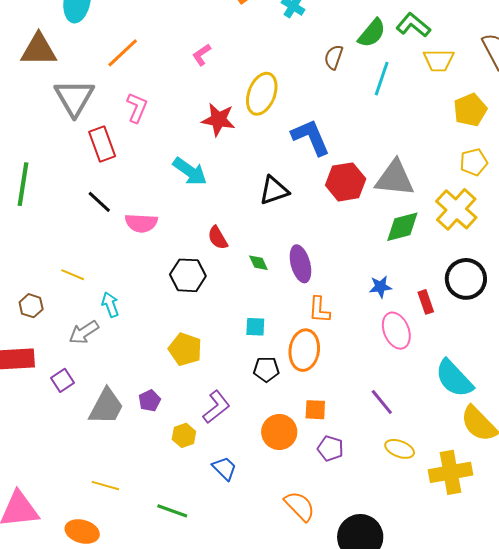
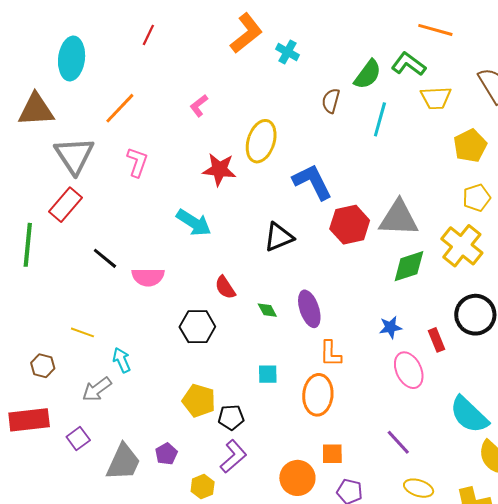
red rectangle: (102, 144) -> (66, 205), moved, turned 64
black pentagon: (266, 369) -> (231, 417), moved

